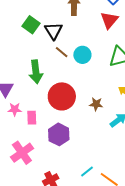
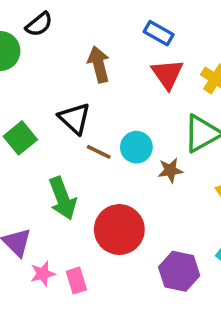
green square: (31, 25) -> (20, 138), moved, turned 30
brown star: (96, 104) -> (170, 170), moved
purple hexagon: (59, 134) -> (179, 271), moved

